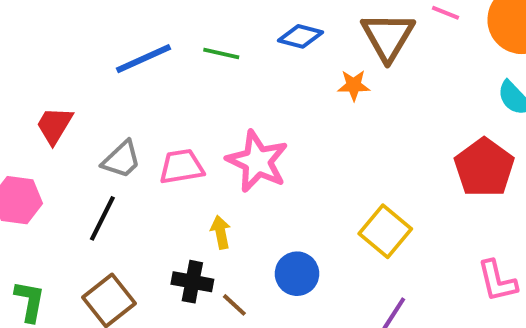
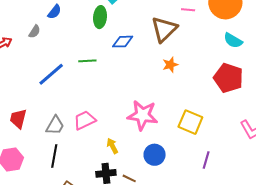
brown triangle: (388, 36) -> (164, 29), turned 32
orange star: (354, 85) -> (170, 65), moved
pink star: (257, 161) -> (143, 115), moved

